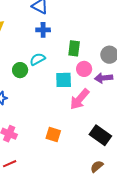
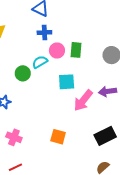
pink circle: (84, 69) -> (57, 51), moved
purple arrow: (104, 78) -> (108, 91), moved
black rectangle: (100, 135) -> (105, 136), turned -60

